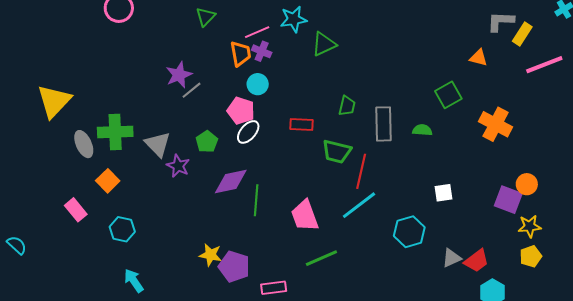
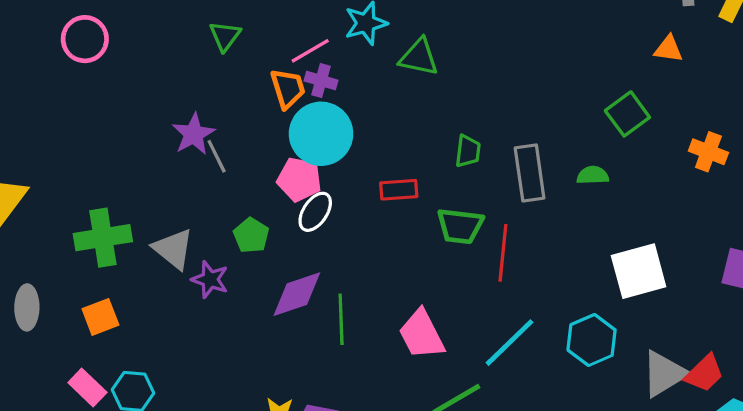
green triangle: (324, 44) -> (419, 57), turned 44
cyan circle: (258, 84) -> (321, 134), size x1.8
gray line: (191, 90) -> (217, 156), turned -70
orange cross: (496, 124) -> (708, 152), size x0.7
gray ellipse: (84, 144) -> (27, 307), moved, turned 32
orange square: (108, 181) -> (100, 317), turned 30
white square: (443, 193) -> (639, 271), size x1.8
cyan line: (359, 205) -> (509, 343), moved
pink rectangle: (76, 210) -> (87, 387), moved
gray triangle: (452, 258) -> (664, 374), size x1.5

